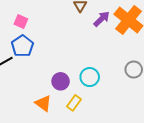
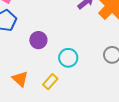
purple circle: (61, 81) -> (38, 40), moved

